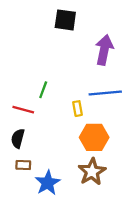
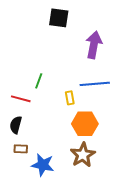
blue star: (48, 183) -> (43, 165), turned -30

